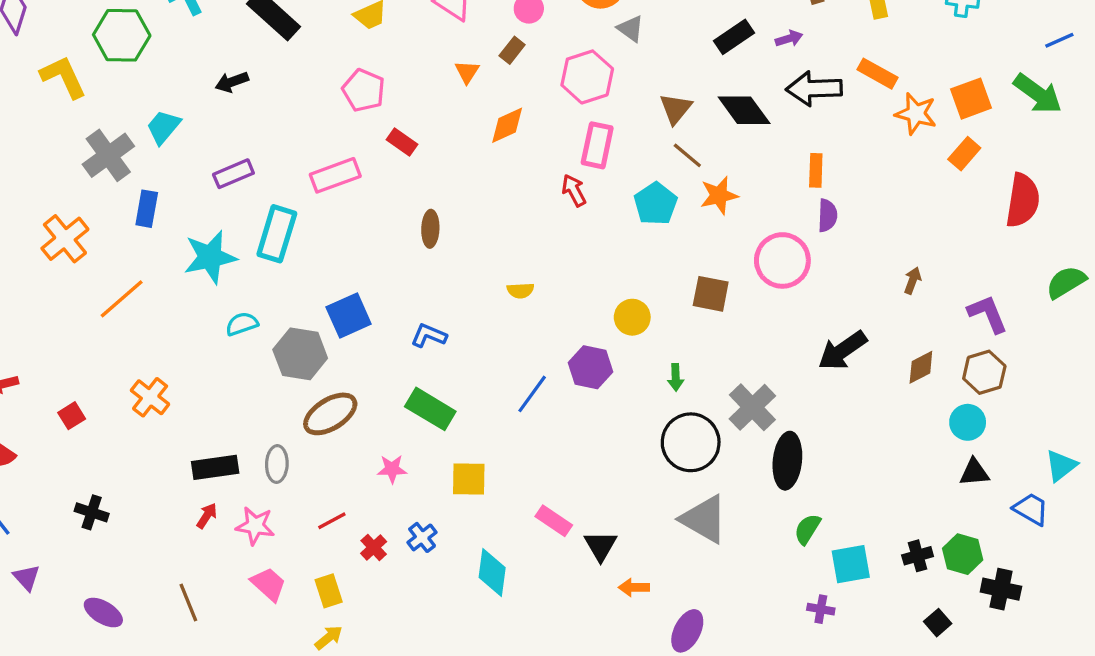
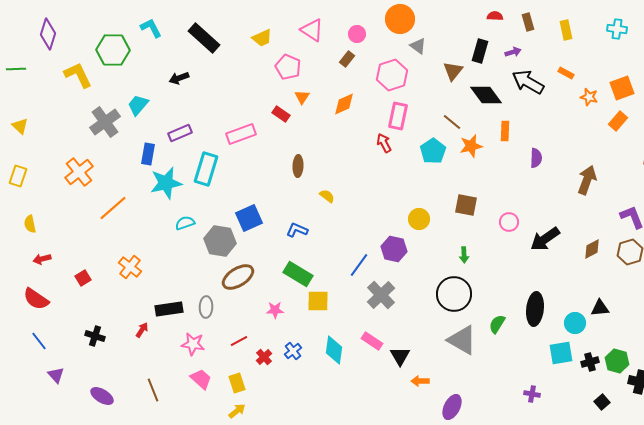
black rectangle: (734, 37) -> (480, 51), turned -40
orange triangle: (467, 72) -> (302, 97), moved
orange rectangle: (878, 74) -> (566, 73), size x0.7
black arrow: (814, 89) -> (528, 82), turned 32
pink pentagon: (364, 90) -> (288, 67), moved
brown triangle: (676, 109) -> (453, 71), moved
orange star: (916, 114) -> (589, 97), size x0.7
orange rectangle: (816, 170) -> (505, 131), moved
blue rectangle: (147, 209) -> (148, 154), moved
pink circle: (782, 260) -> (509, 222), moved, size x0.6
brown arrow: (913, 280) -> (587, 180), moved, size x1.8
yellow semicircle: (520, 290) -> (327, 196), moved, turned -140
green arrow: (676, 377) -> (464, 255), moved
gray cross: (752, 407) -> (381, 295), moved
cyan circle: (968, 422) -> (575, 323), moved
black ellipse: (787, 461) -> (535, 309), moved
black triangle: (974, 472) -> (600, 308), moved
yellow square: (469, 479) -> (318, 301), moved
red arrow: (207, 516) -> (142, 330), moved
green semicircle: (807, 529) -> (497, 324), moved
cyan square: (851, 564) -> (561, 353), moved
cyan diamond: (492, 572) -> (334, 350), moved

